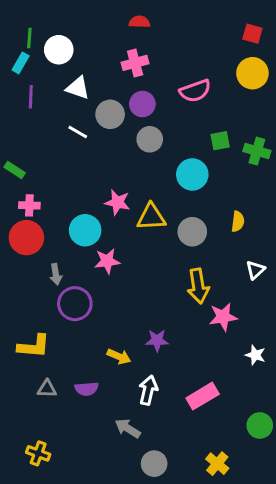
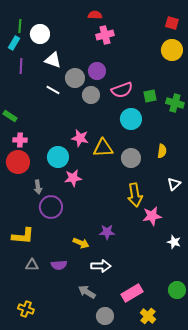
pink cross: (135, 63) -> (105, 35), moved
pink semicircle: (195, 91) -> (122, 90), moved
gray circle: (150, 139) -> (91, 95), moved
white arrow: (148, 390) -> (101, 266), turned 78
pink rectangle: (203, 396) -> (132, 293), moved

